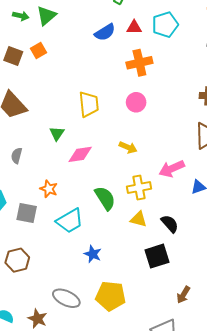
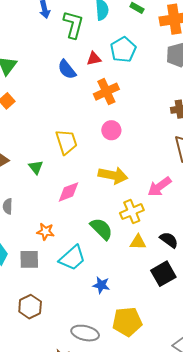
blue semicircle: (105, 32) -> (67, 69), turned 95
green triangle: (57, 133) -> (36, 167), moved
yellow arrow: (128, 147) -> (113, 175), size x1.6

